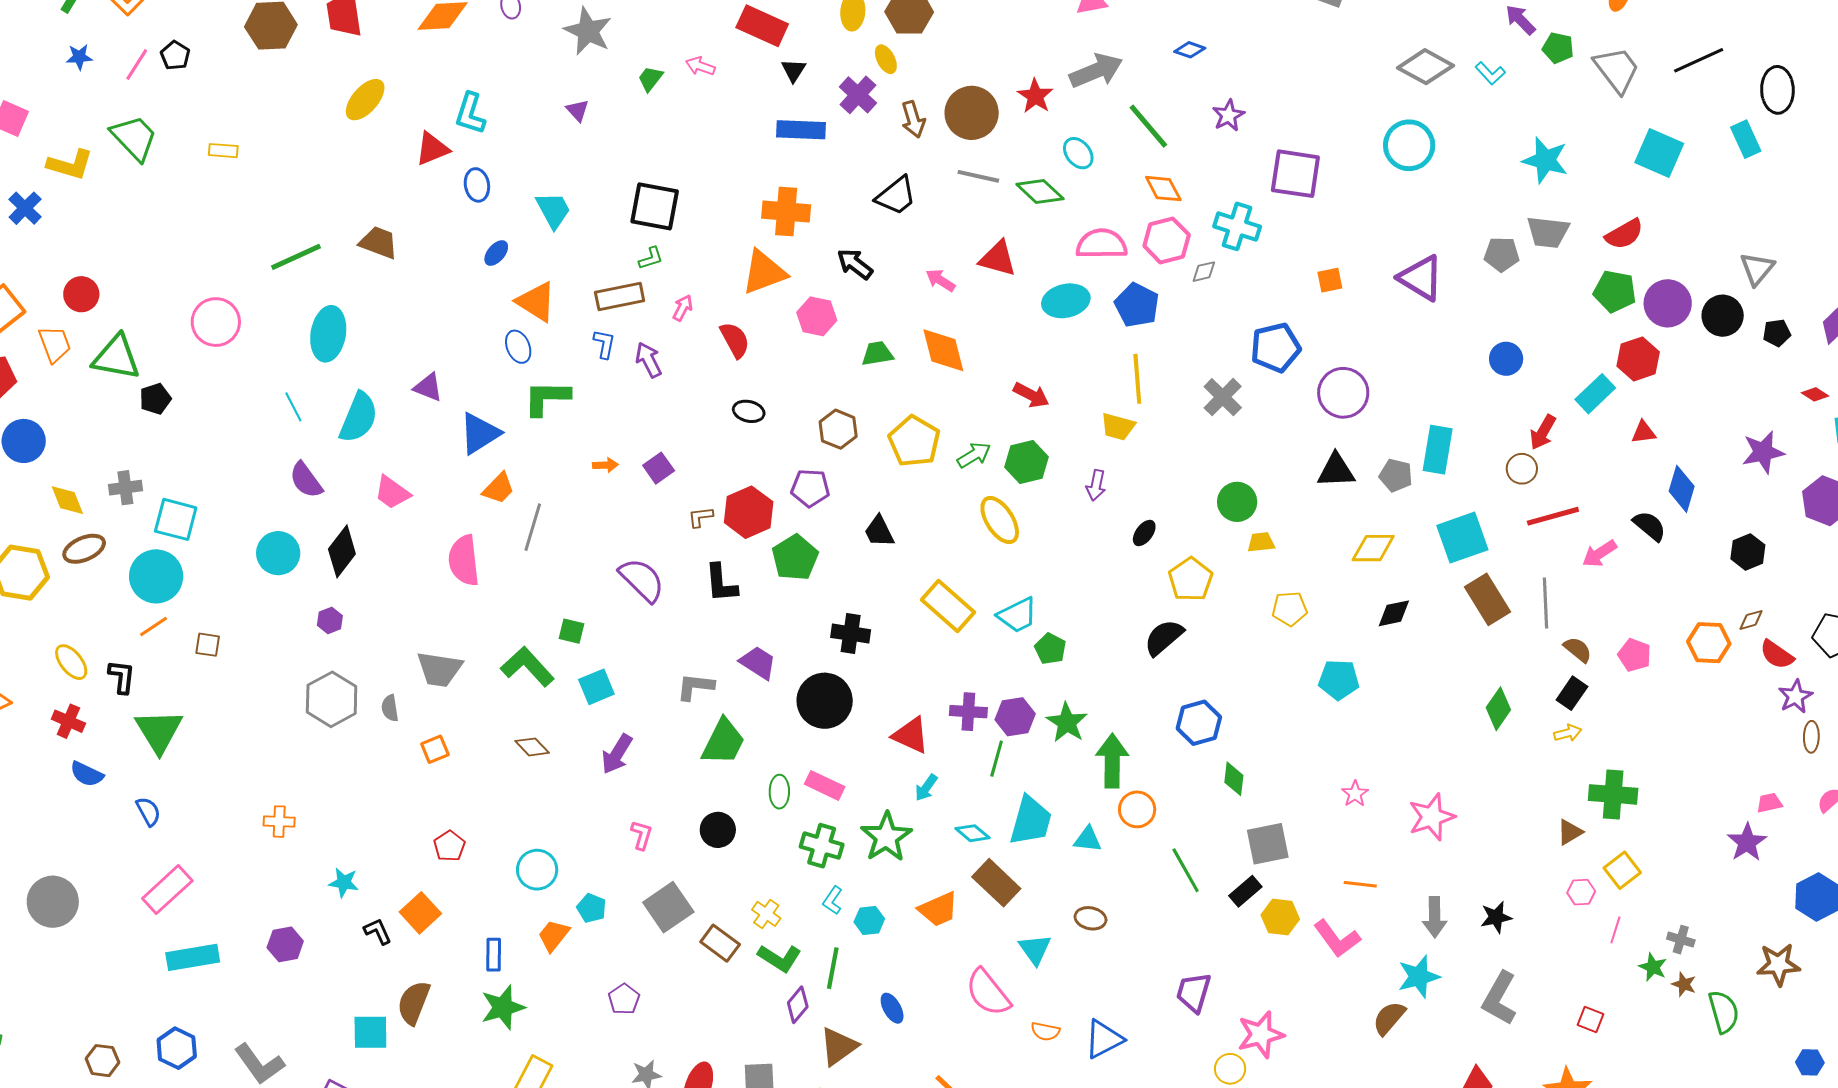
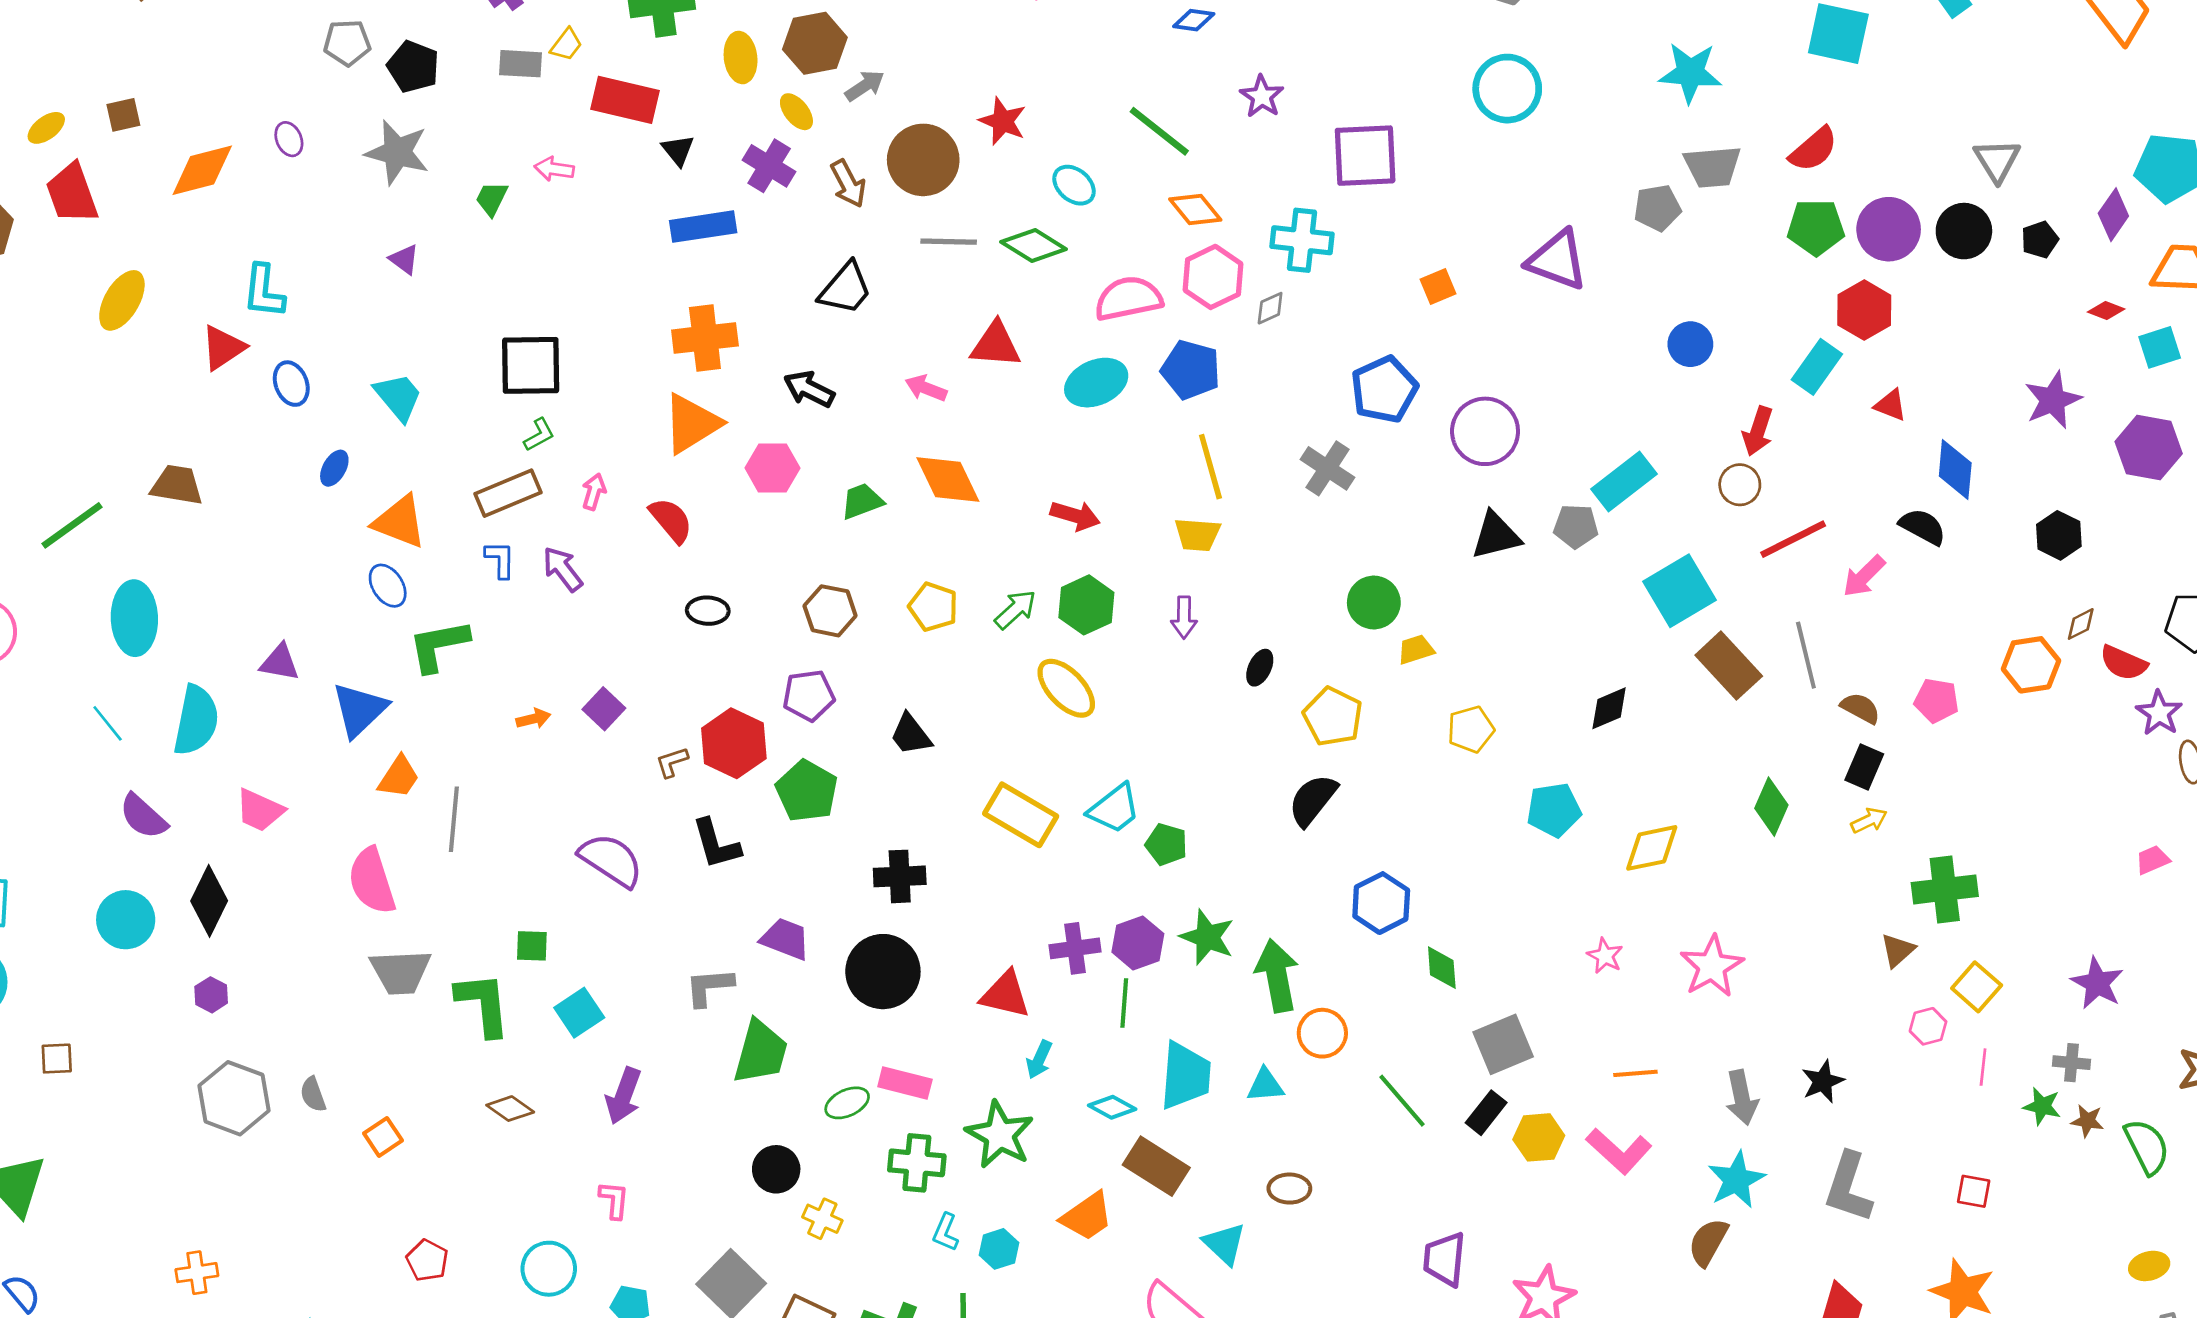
gray arrow: (1096, 71) -> (865, 86), moved, size x0.6
red triangle: (1644, 432) -> (1891, 405), turned 40
yellow pentagon: (914, 441) -> (933, 607), size x0.7
cyan rectangle: (1438, 450) -> (1624, 481), turned 54
yellow diamond: (1373, 548) -> (1652, 848), moved
green L-shape: (528, 667) -> (483, 1004), turned 48
gray trapezoid: (439, 669) -> (401, 972), moved
green ellipse: (779, 792) -> (847, 1103), turned 76
pink L-shape: (642, 835) -> (614, 1200), moved
purple star: (1747, 842) -> (2097, 983), moved
yellow cross: (766, 914) -> (822, 1219), moved

